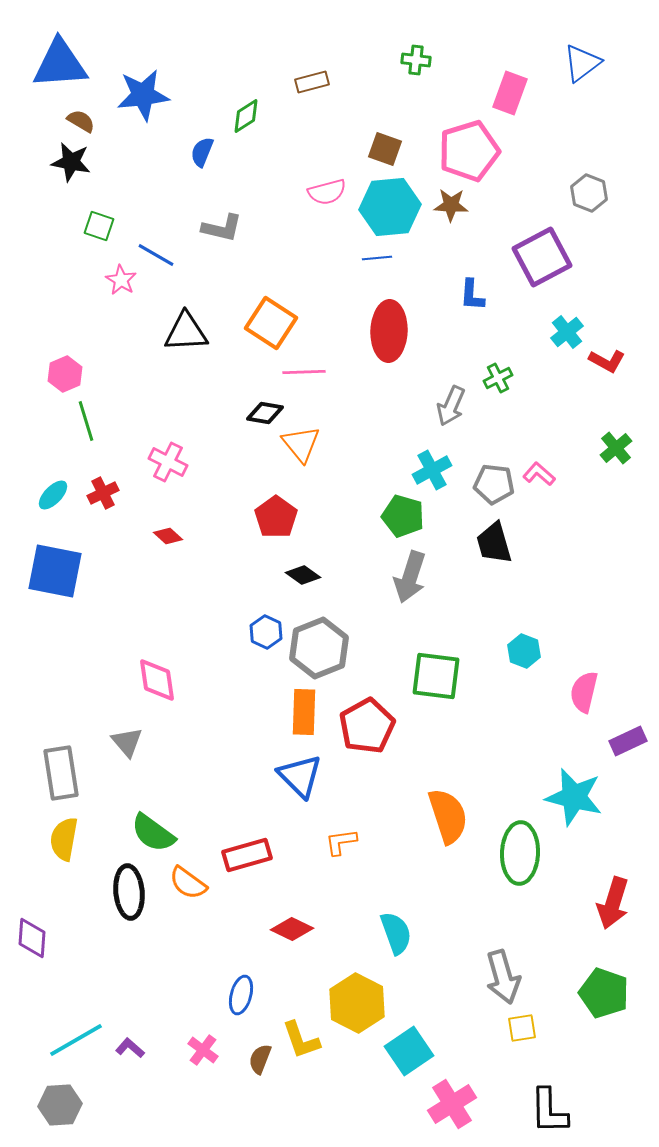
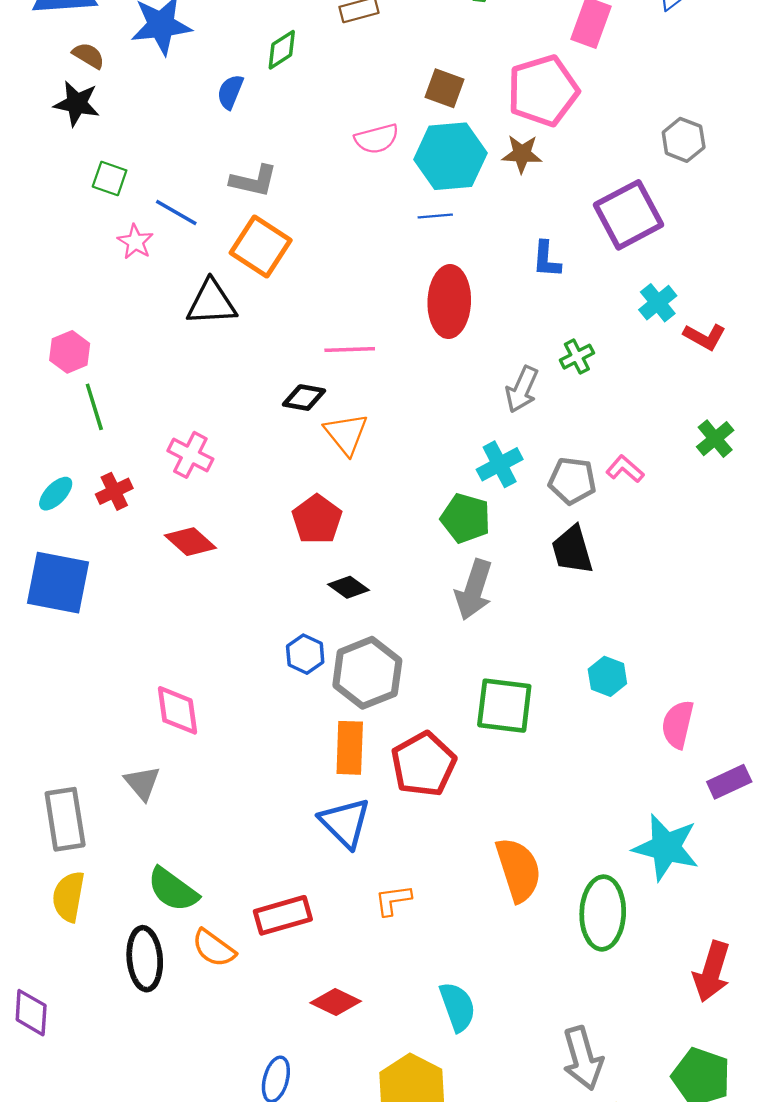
orange square: (271, 323) -> (261, 246), moved
red diamond: (168, 536) -> (190, 542), size x1.5

